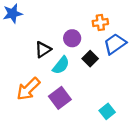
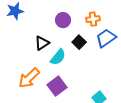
purple circle: (72, 38) -> (63, 20), moved
black square: (90, 59) -> (79, 42), moved

